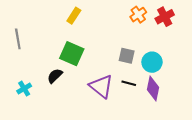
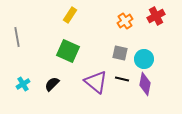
orange cross: (138, 15) -> (125, 21), moved
black semicircle: (55, 76) -> (52, 84), moved

